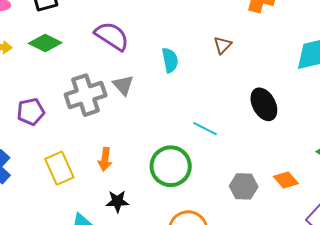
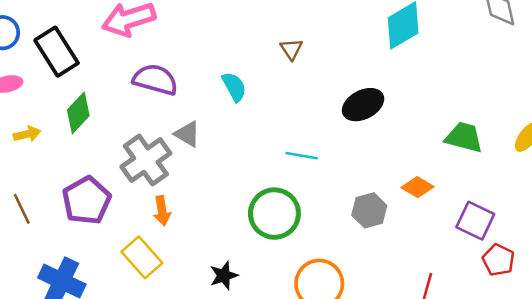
green diamond: (45, 43) -> (78, 113), turned -56
black ellipse: (264, 104) -> (363, 105), turned -72
purple pentagon: (31, 112) -> (87, 200), size x1.4
orange arrow: (105, 159) -> (162, 211), moved

